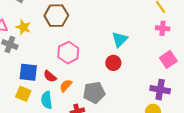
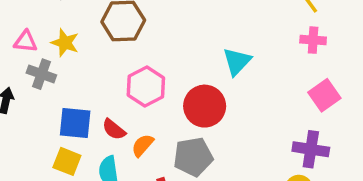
red circle: (113, 63) -> (205, 106), moved, size x1.5

